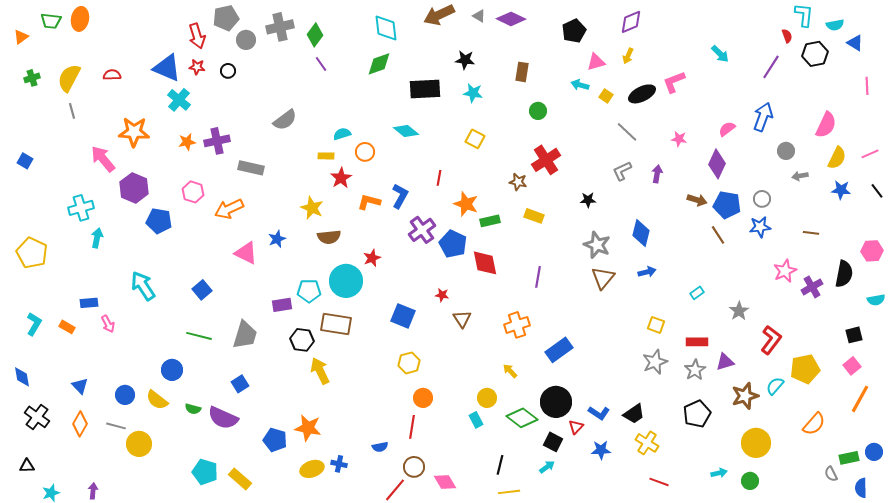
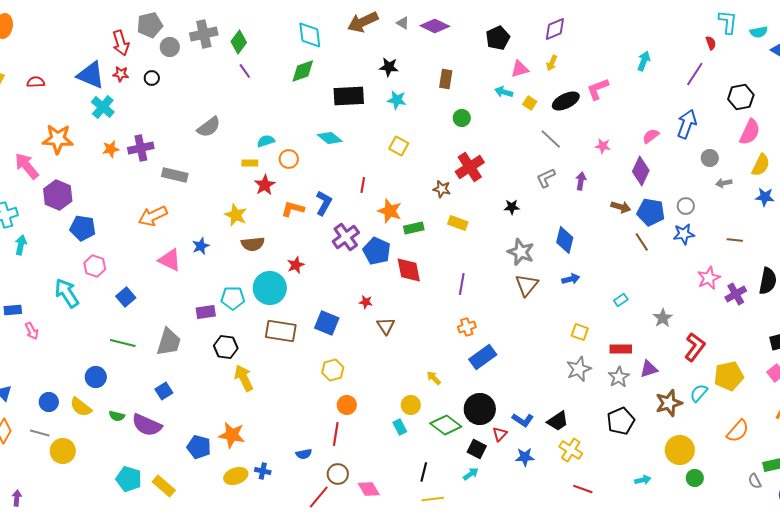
cyan arrow: (720, 54) -> (644, 61), turned -114
black hexagon: (815, 54) -> (741, 97), moved
pink hexagon: (193, 192) -> (95, 266), moved
brown rectangle: (336, 324) -> (281, 331), moved
orange cross: (517, 325) -> (467, 327), moved, size x0.7
green circle: (750, 481) -> (695, 478), moved

